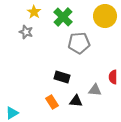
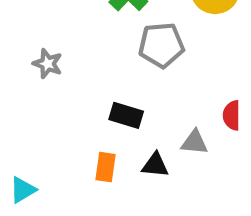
gray star: (26, 32) -> (48, 64), moved
orange rectangle: (52, 102) -> (105, 167), turned 40

